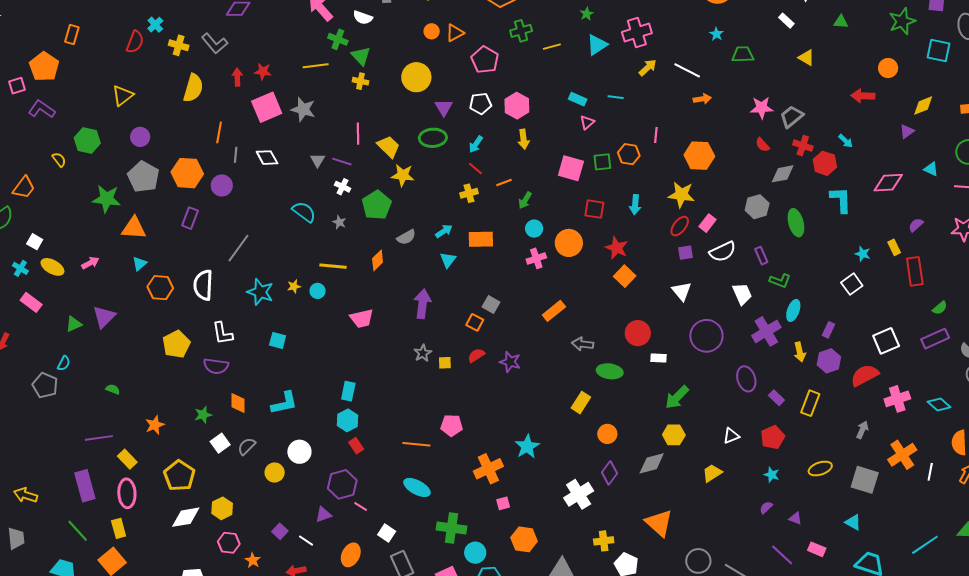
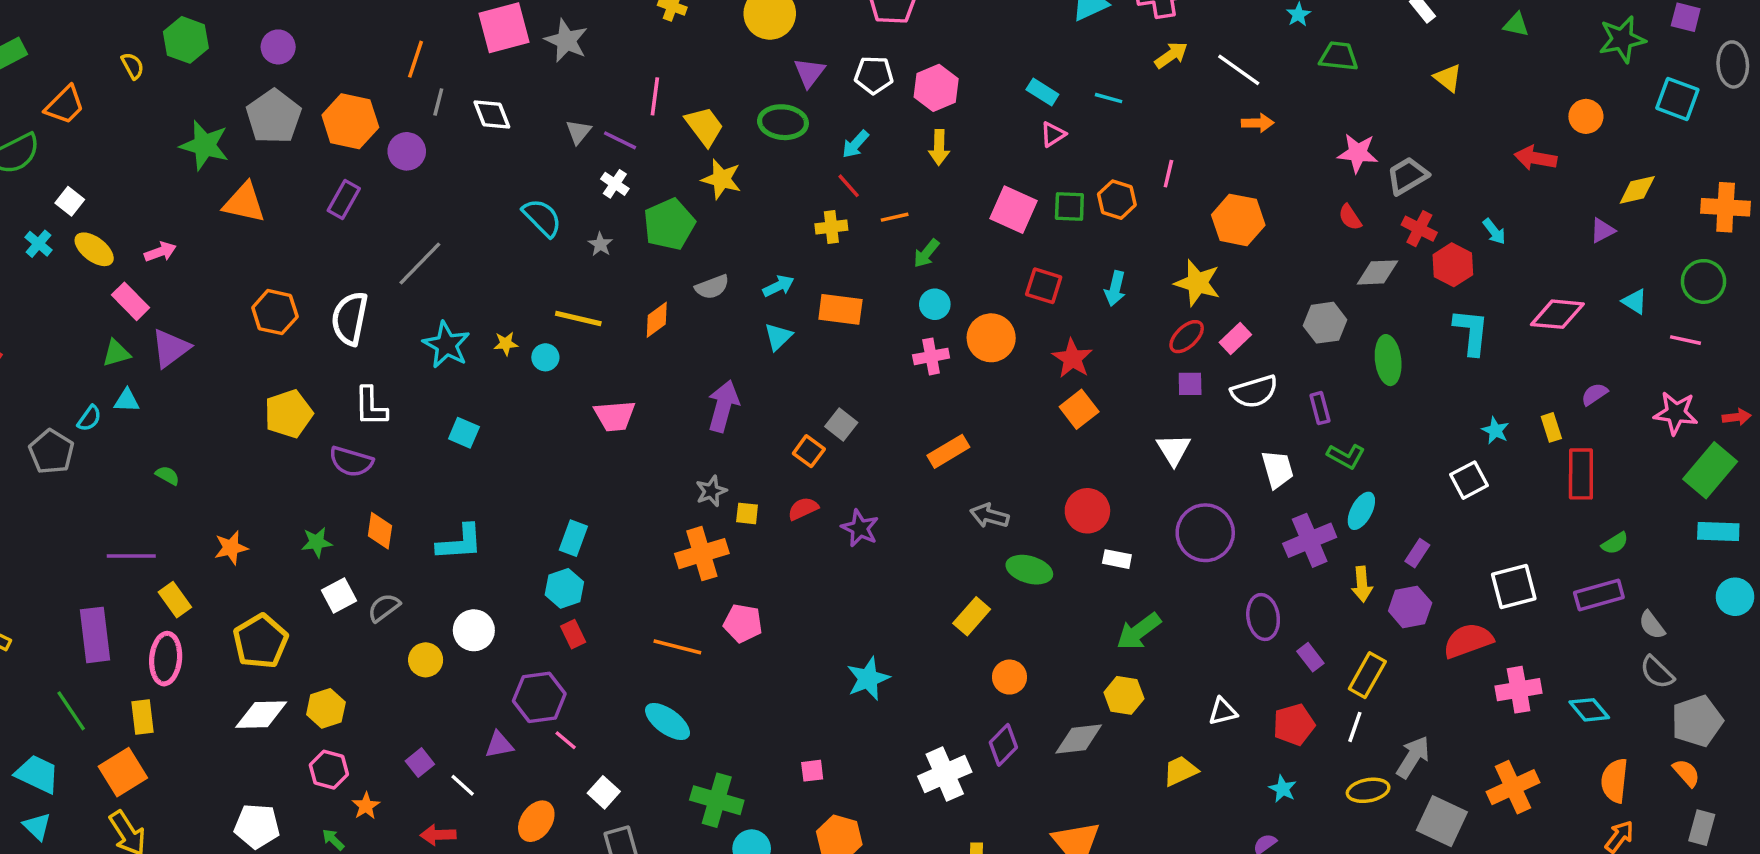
cyan triangle: (140, 264) -> (127, 401), moved, turned 35
pink rectangle: (31, 302) -> (130, 301), moved
gray arrow: (862, 430) -> (1413, 757), moved, size x1.4
orange cross: (488, 469) -> (702, 554), moved
white line: (930, 472) -> (1355, 727), moved

